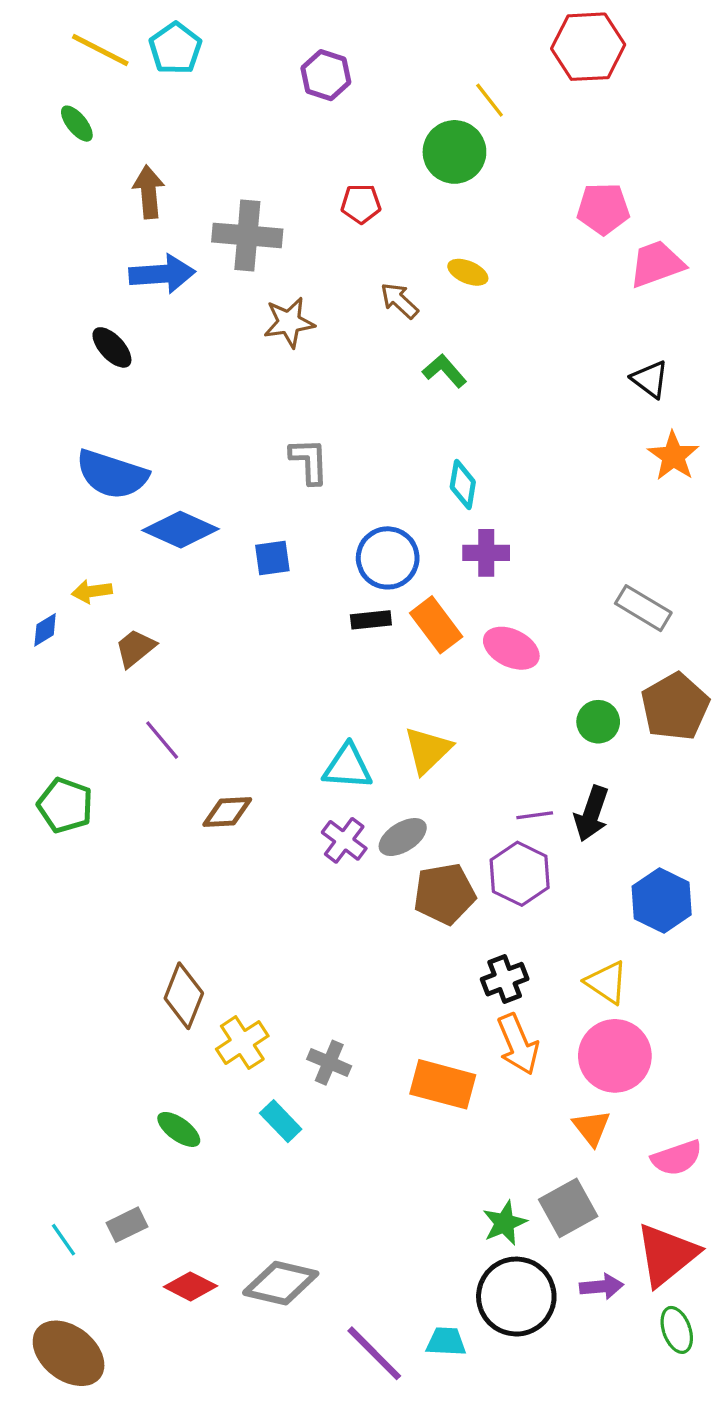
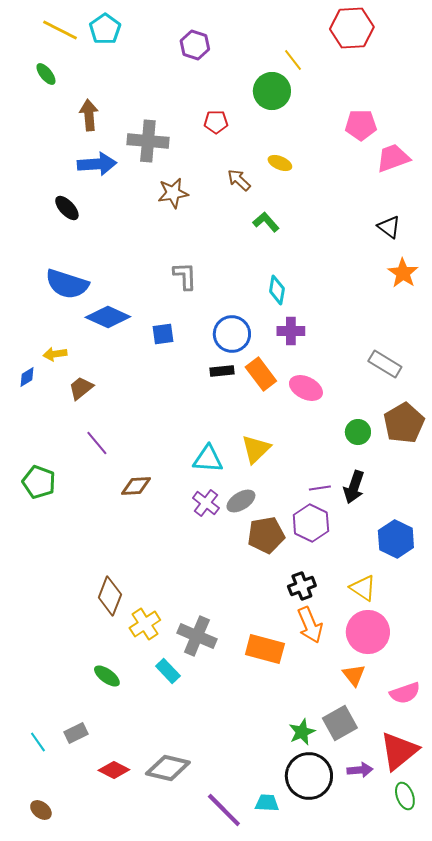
gray cross: (329, 1063) -> (197, 636), size x1.5
brown ellipse: (69, 1353) -> (41, 810), size x0.5

